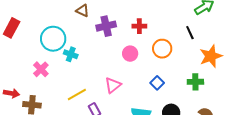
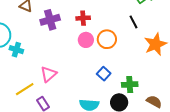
pink circle: (130, 54) -> (86, 40), moved
green cross: (195, 82) -> (130, 84), moved
pink triangle: (113, 85) -> (49, 74), moved

